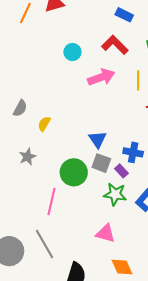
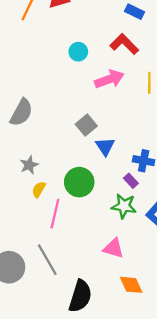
gray semicircle: (20, 108) -> (21, 112), size x1.5
yellow semicircle: (44, 124) -> (39, 189), moved
gray square: (101, 163) -> (86, 125), moved, turned 30

